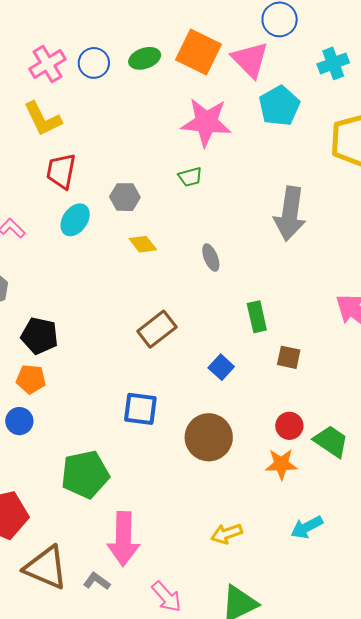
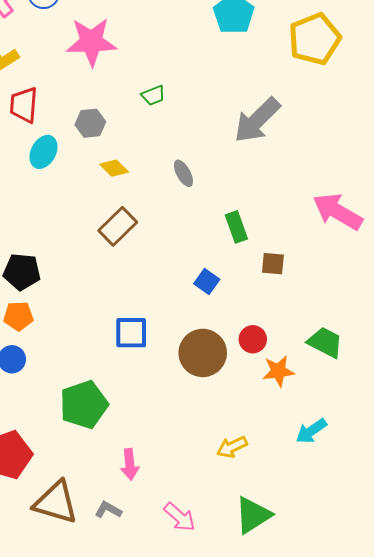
pink star: (206, 122) -> (91, 42), moved
gray arrow: (290, 214) -> (257, 120), turned 44
brown rectangle: (157, 329) -> (118, 226), moved
red circle: (289, 426) -> (253, 339), moved
pink arrow: (123, 539) -> (130, 464), size x0.6

